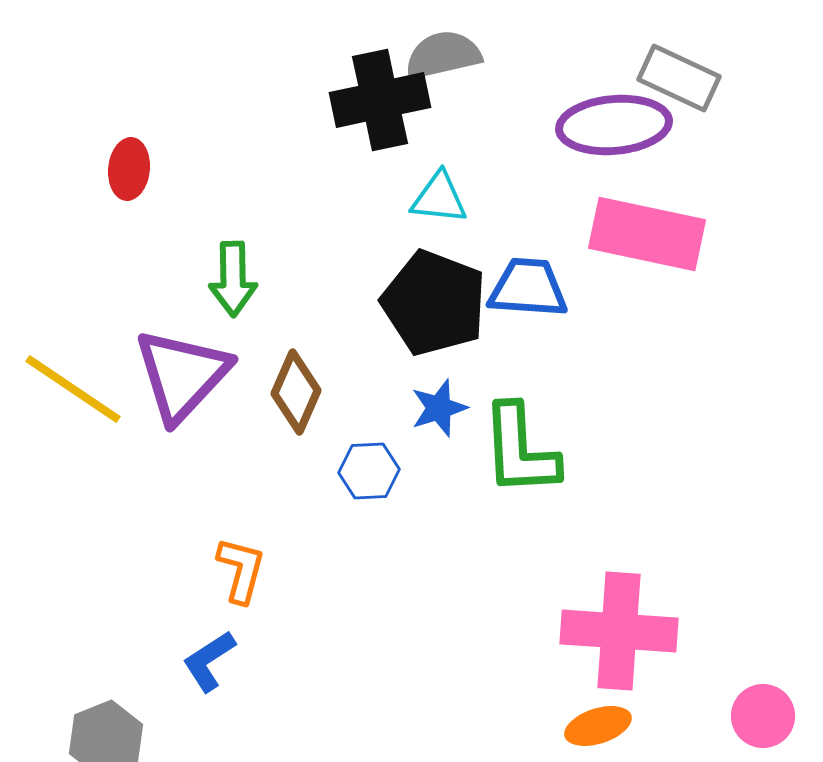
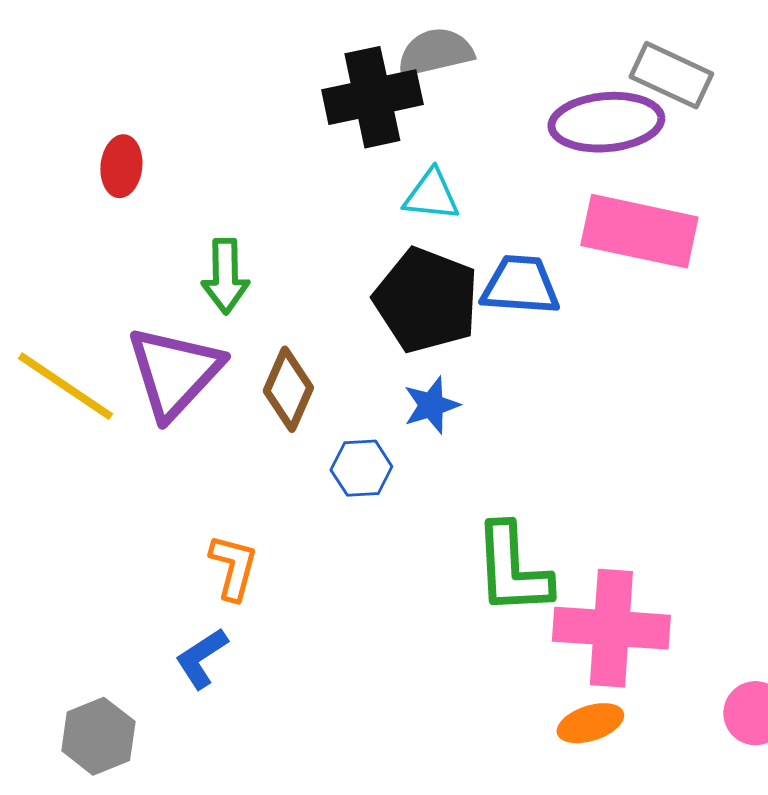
green L-shape: (520, 450) -> (512, 569), moved

